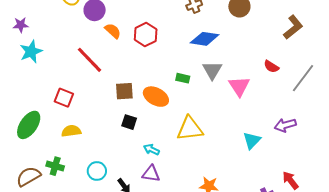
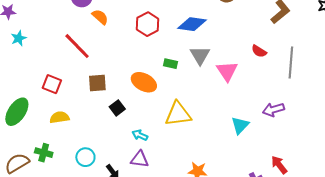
red hexagon: (146, 35) -> (148, 24), moved
cyan star: (31, 52) -> (19, 38), size x0.7
gray line: (303, 78) -> (291, 62), turned -32
brown square: (124, 91) -> (97, 83), moved
black square: (129, 122) -> (117, 108), turned 35

